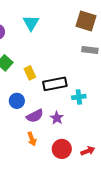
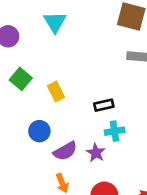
black rectangle: (55, 84) -> (104, 105), moved, size x0.6
cyan cross: (79, 97) -> (115, 131), moved

